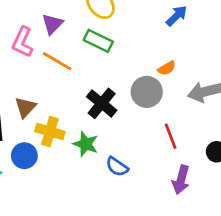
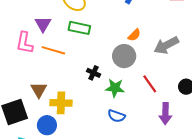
black cross: (102, 103) -> (93, 73), size x0.6
green star: (86, 144) -> (115, 88), moved

